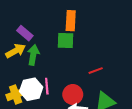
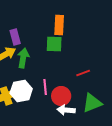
purple rectangle: (25, 33) -> (15, 37), turned 35
pink line: (47, 86) -> (45, 87), moved

